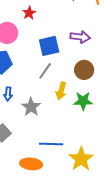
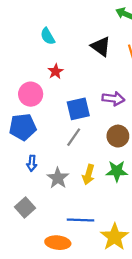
yellow arrow: (61, 91) -> (88, 175), moved

